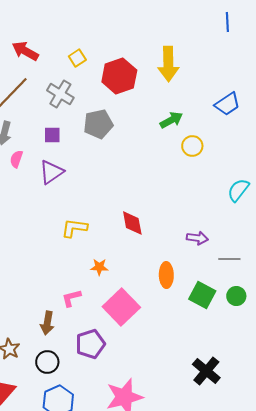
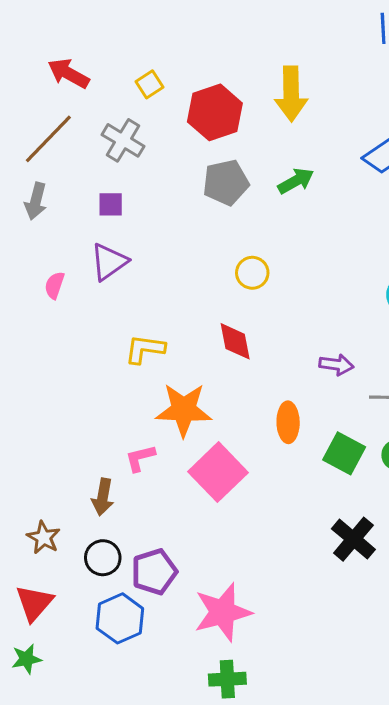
gray pentagon: (98, 124) -> (226, 182), moved
yellow circle: (192, 146) -> (252, 273), moved
pink semicircle: (16, 159) -> (55, 285), moved
orange star: (99, 267) -> (184, 410), size x2.0
purple pentagon: (90, 344) -> (154, 572), moved
black cross: (206, 371) -> (353, 539), moved

